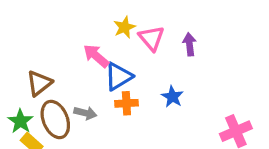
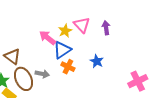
yellow star: (124, 27) -> (65, 31), moved
brown triangle: (39, 83) -> (12, 56), turned -42
orange cross: (126, 103) -> (68, 67), turned 32

